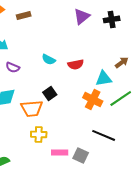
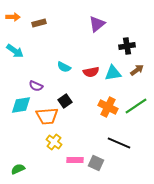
black cross: (112, 19) -> (127, 46), moved
purple semicircle: (13, 67) -> (36, 86), moved
cyan triangle: (104, 78) -> (113, 73), moved
yellow cross: (39, 134) -> (54, 142), turned 35

